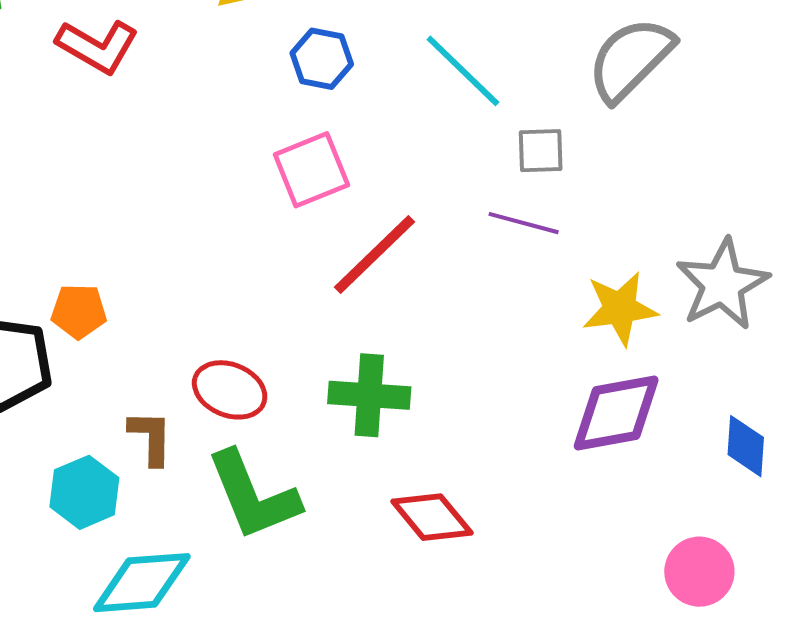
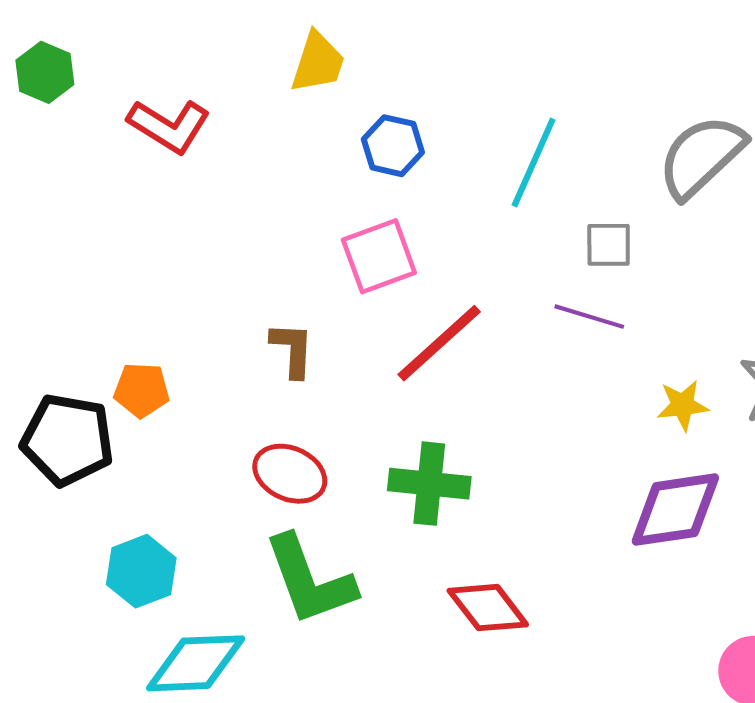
cyan line: (463, 71) -> (534, 163), turned 68
yellow star: (620, 309) -> (683, 405), size x0.7
brown L-shape: (151, 438) -> (292, 350), moved

